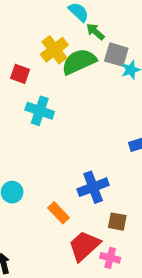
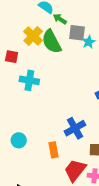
green semicircle: (79, 62) -> (52, 42), turned -85
orange rectangle: (59, 213) -> (53, 150), turned 42

